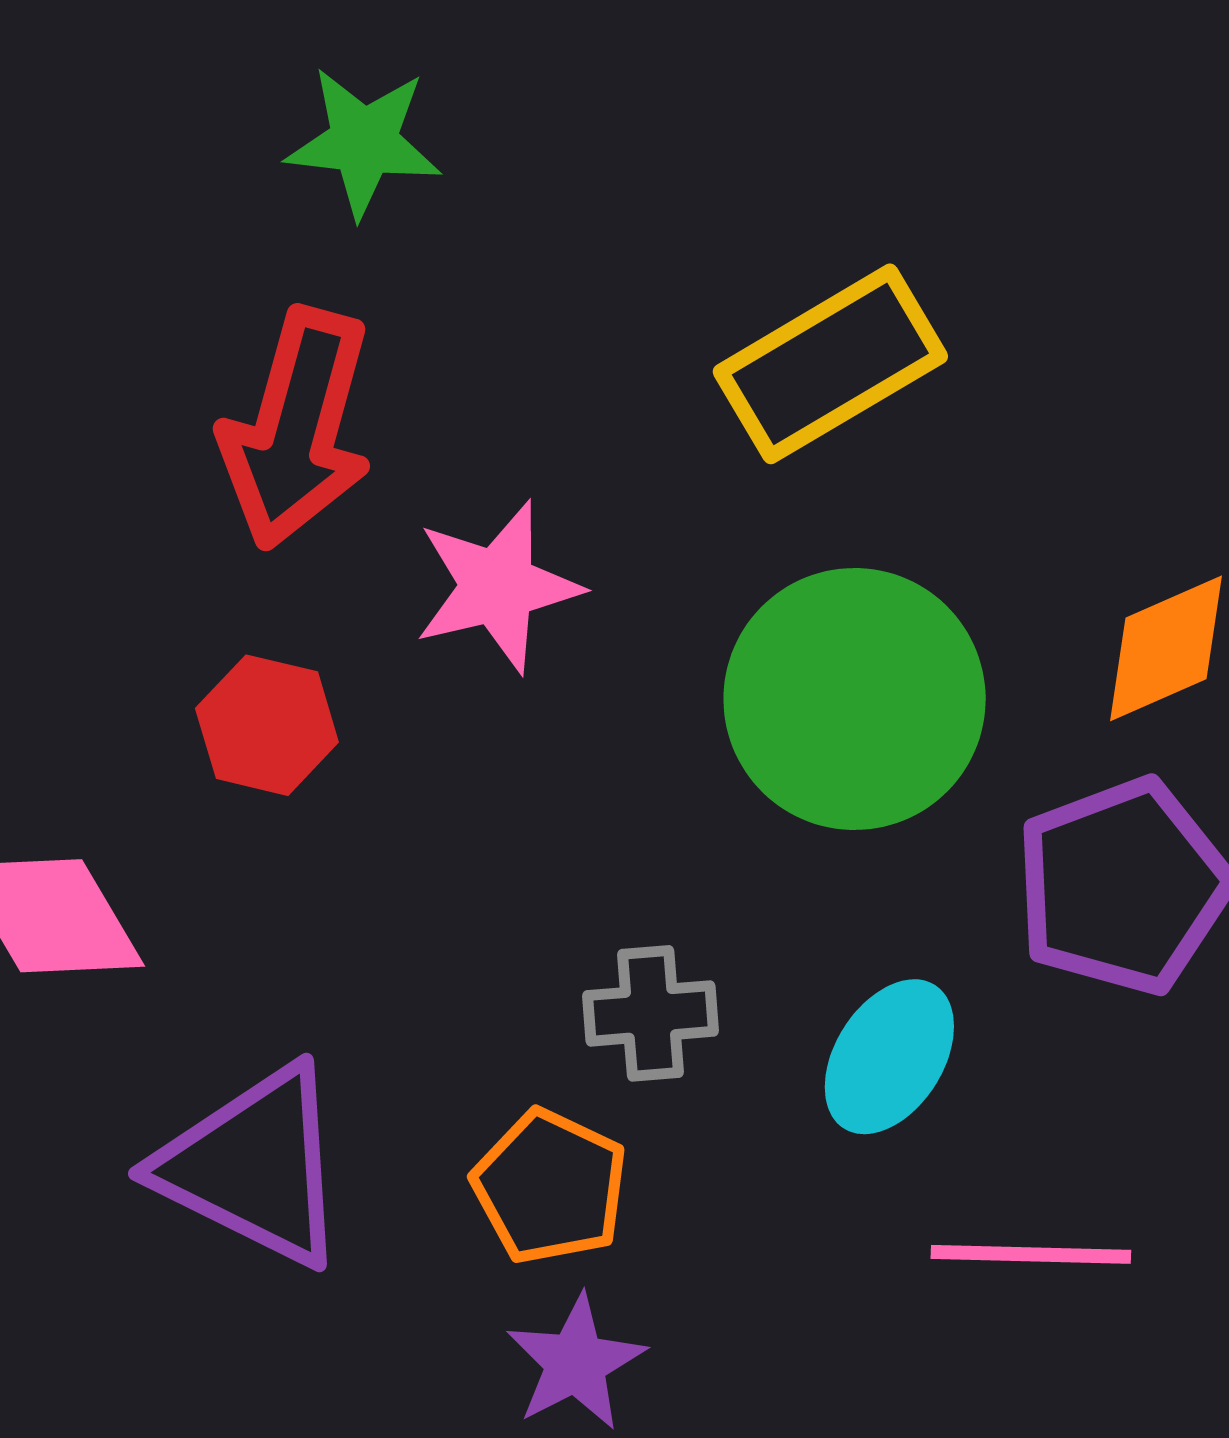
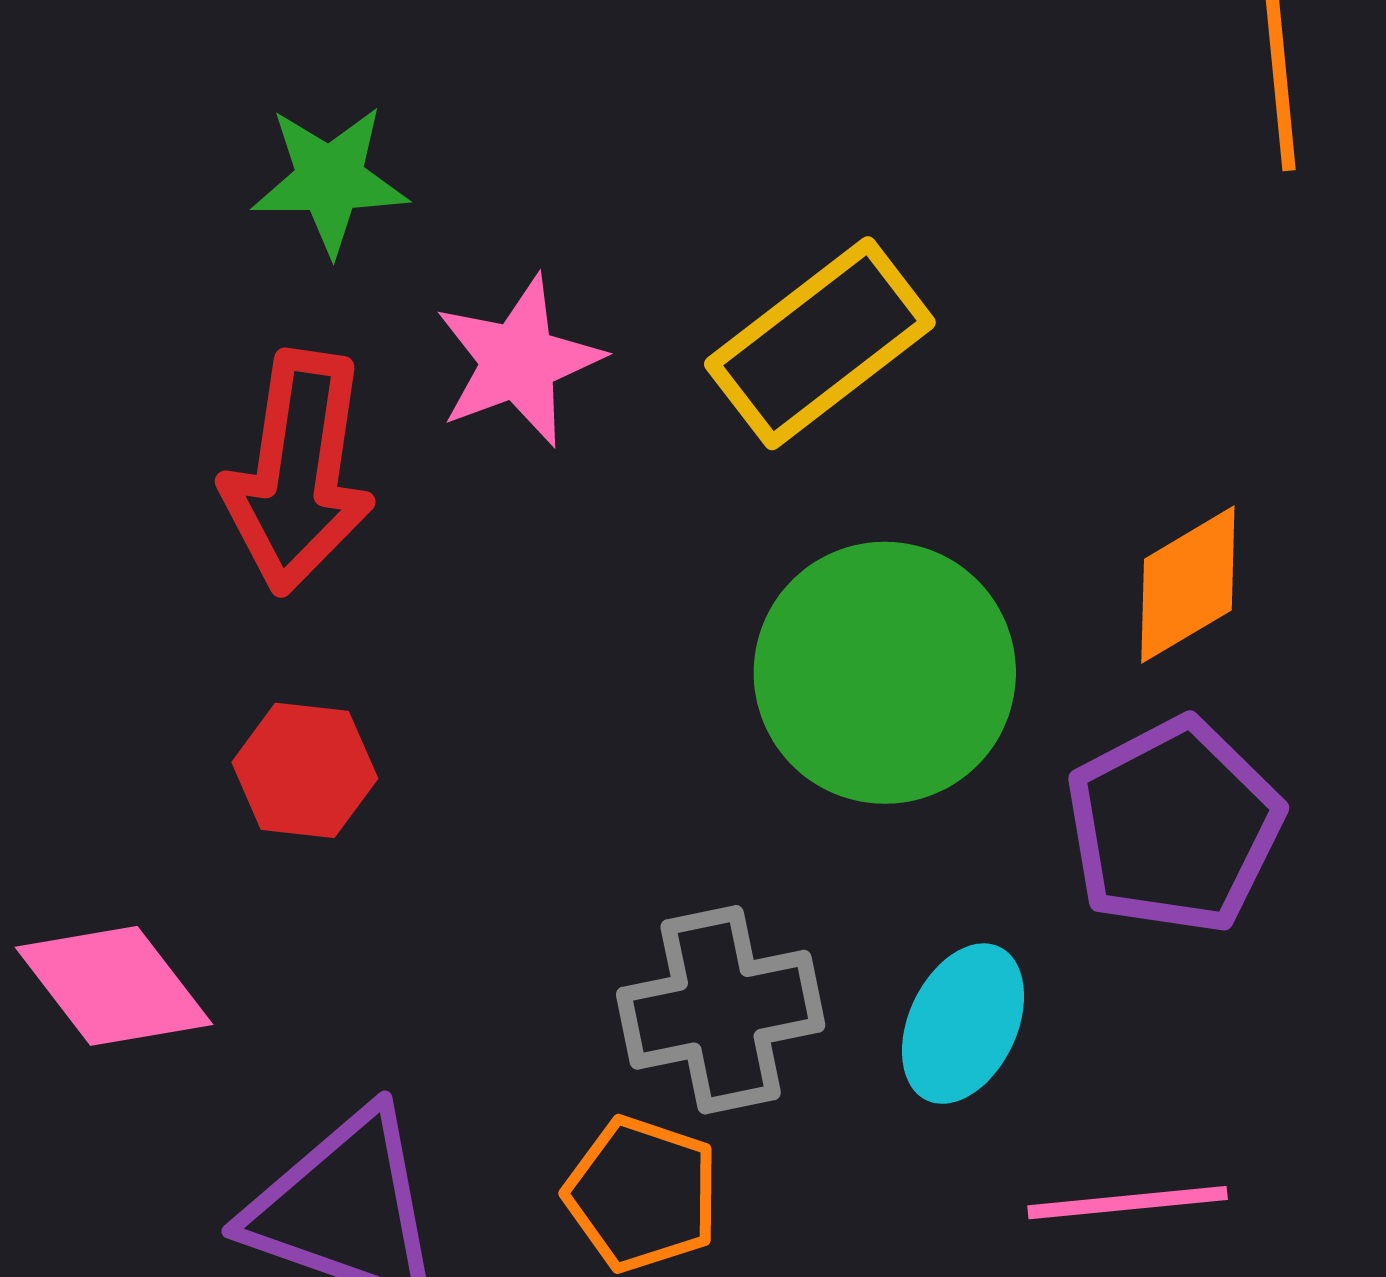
pink star: (498, 587) -> (519, 361), moved
gray cross: (651, 1013) -> (721, 1010), size x1.5

